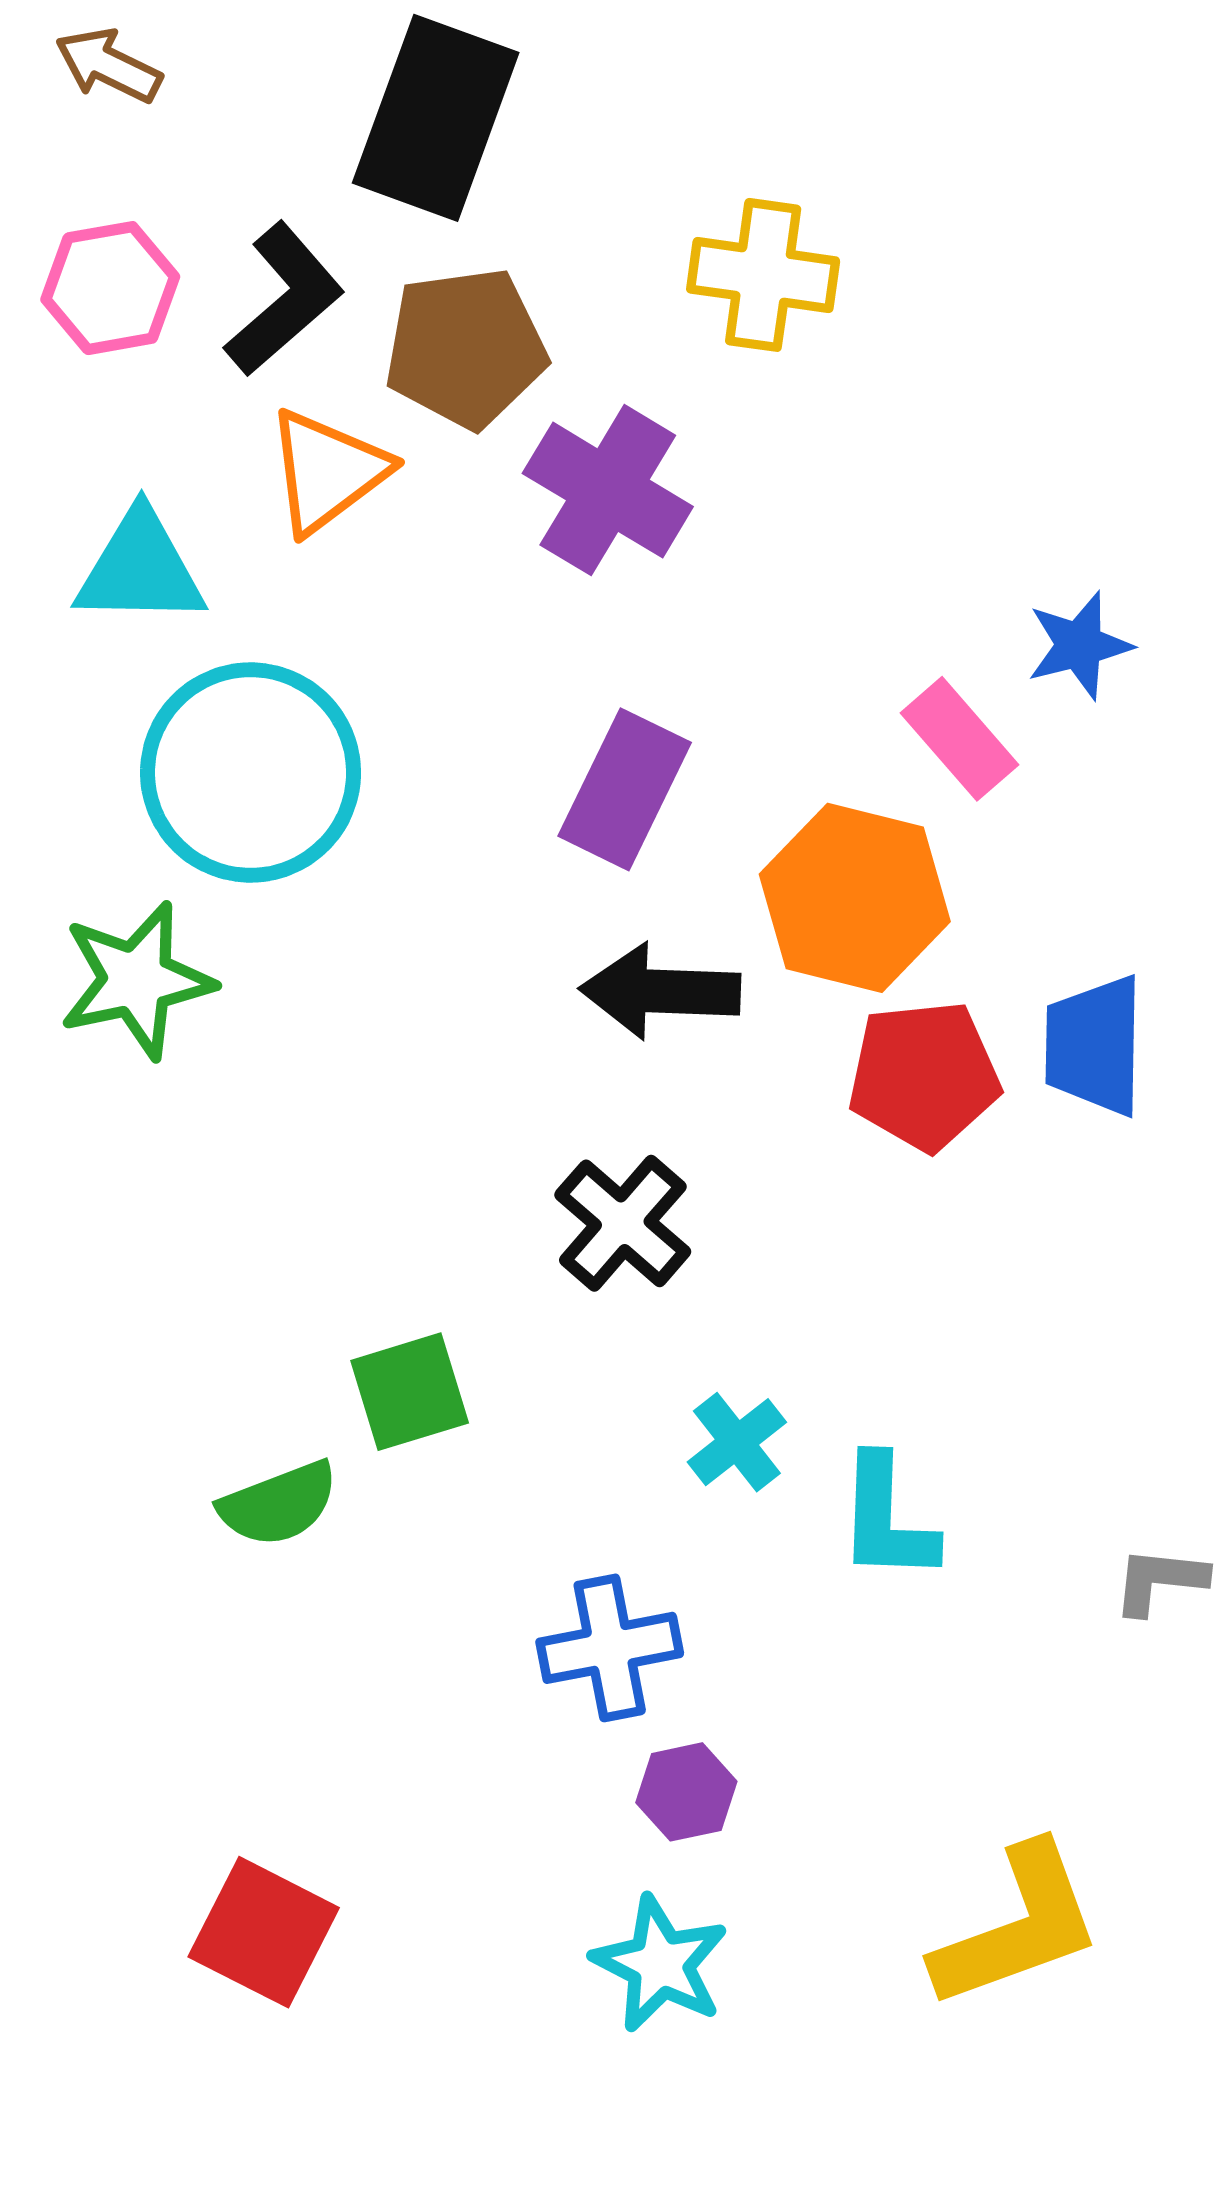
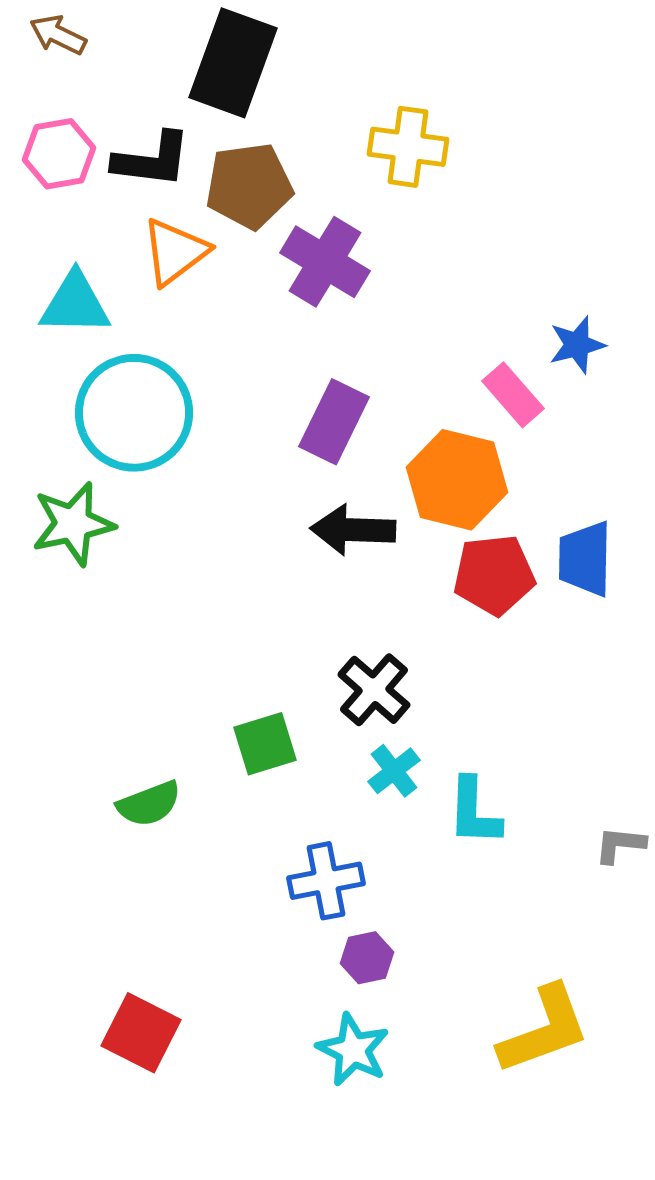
black L-shape: (284, 299) -> (152, 160), turned 48
black cross: (623, 1223) -> (374, 690), moved
green square: (410, 1392) -> (265, 744), moved

